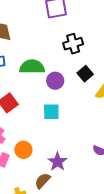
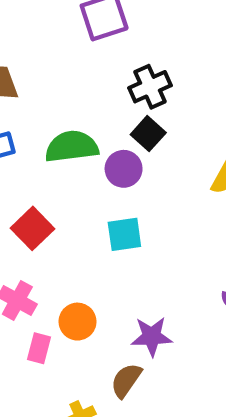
black square: (85, 74) -> (148, 134), moved
purple star: (57, 162) -> (152, 336), turned -30

